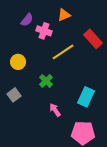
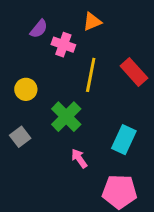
red rectangle: (93, 39) -> (134, 72), moved
yellow line: (63, 52) -> (91, 75), turned -45
green cross: (46, 81) -> (66, 117), size x1.5

